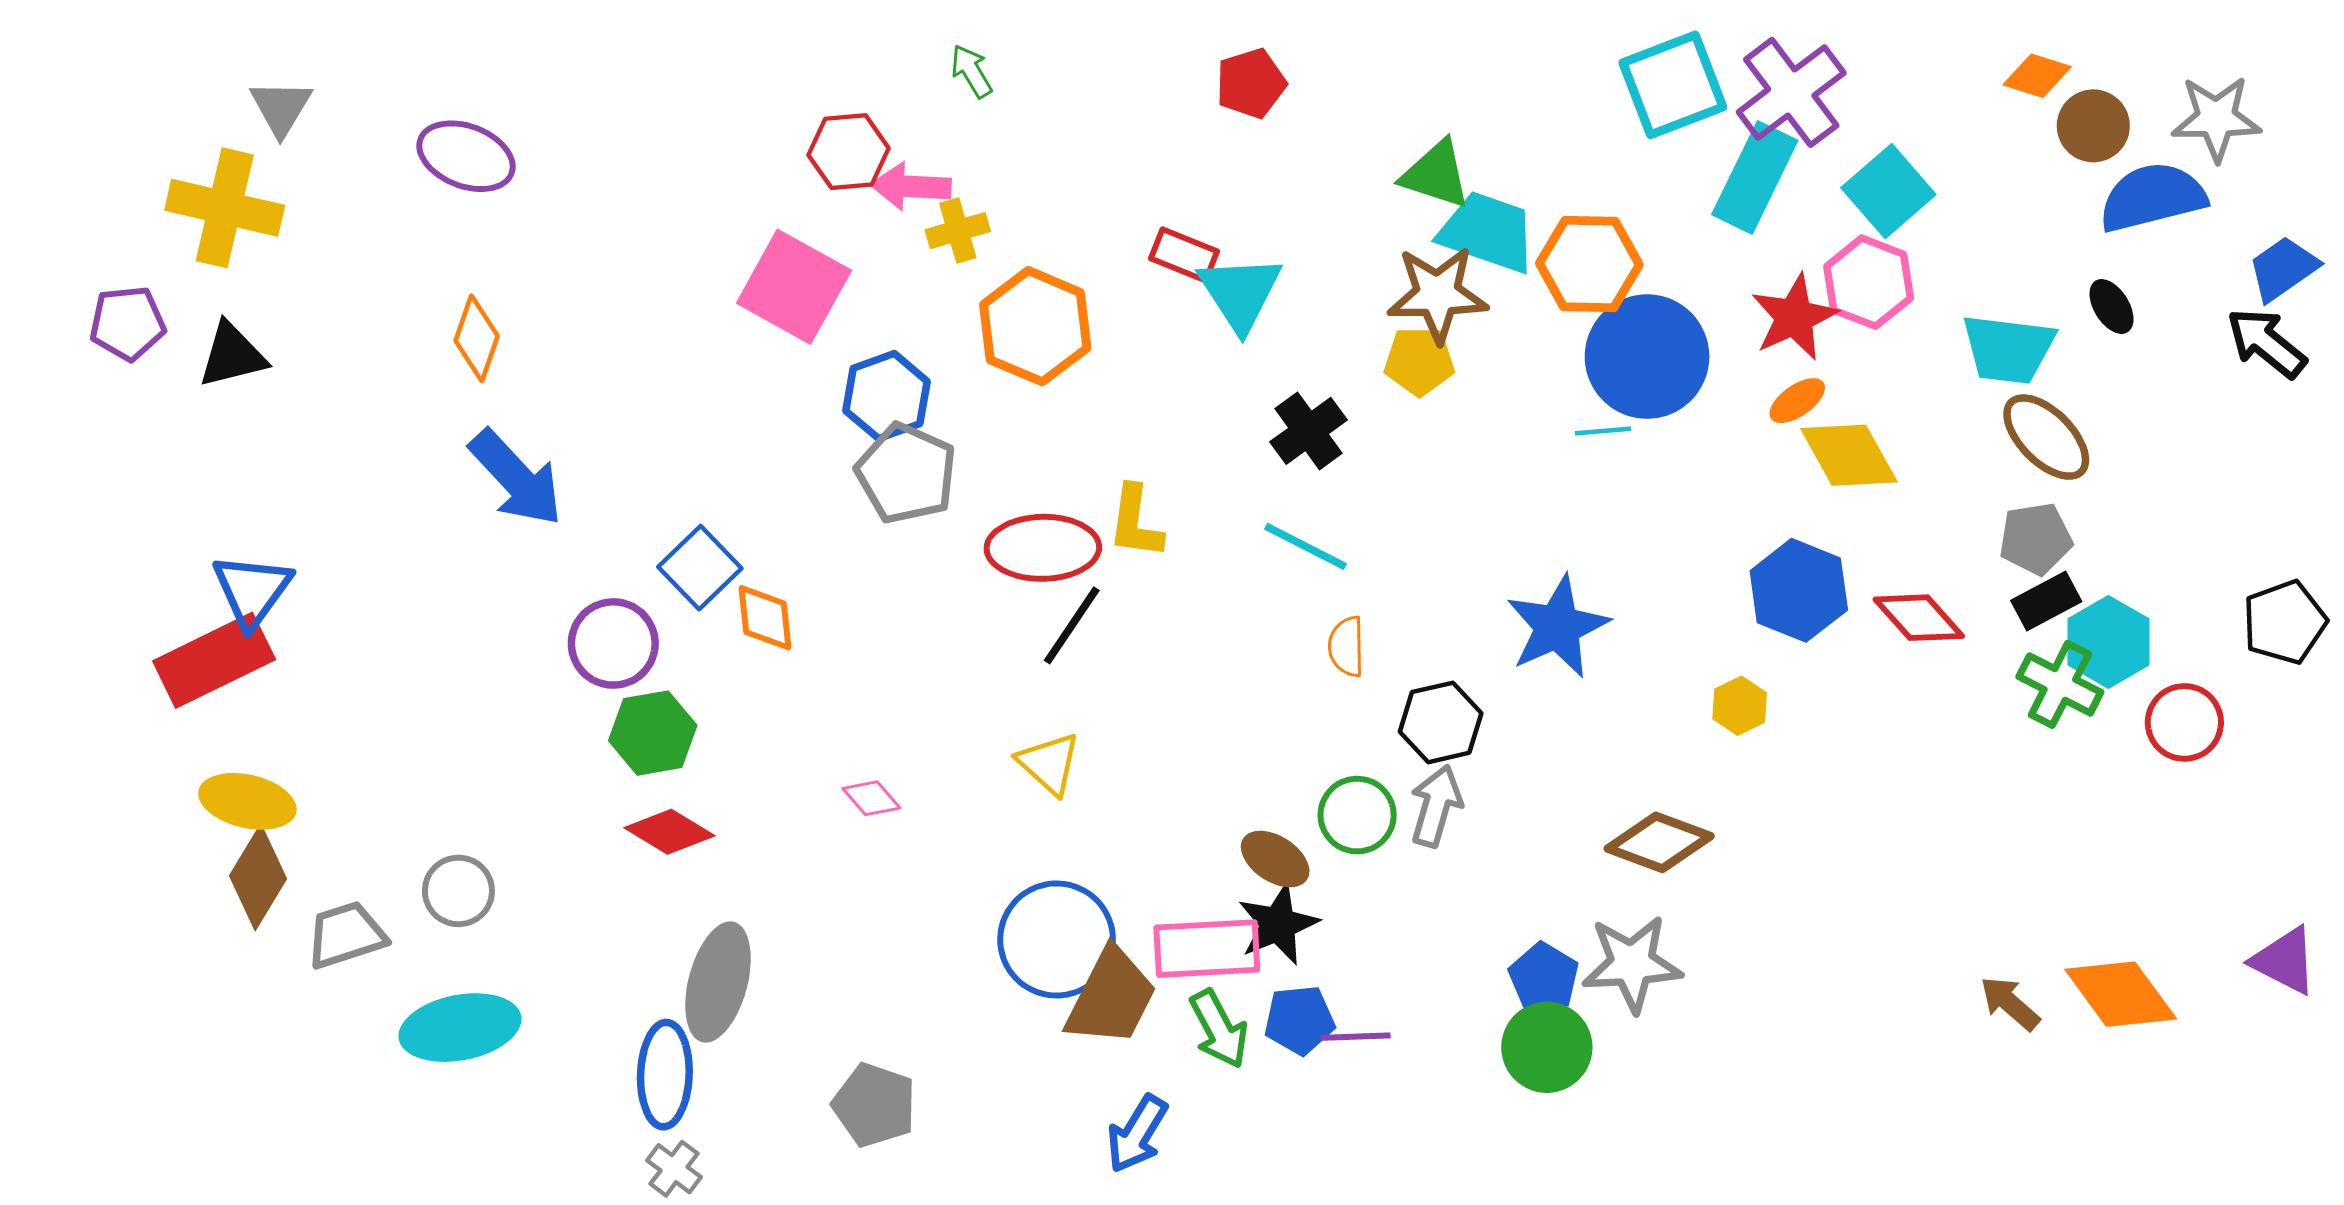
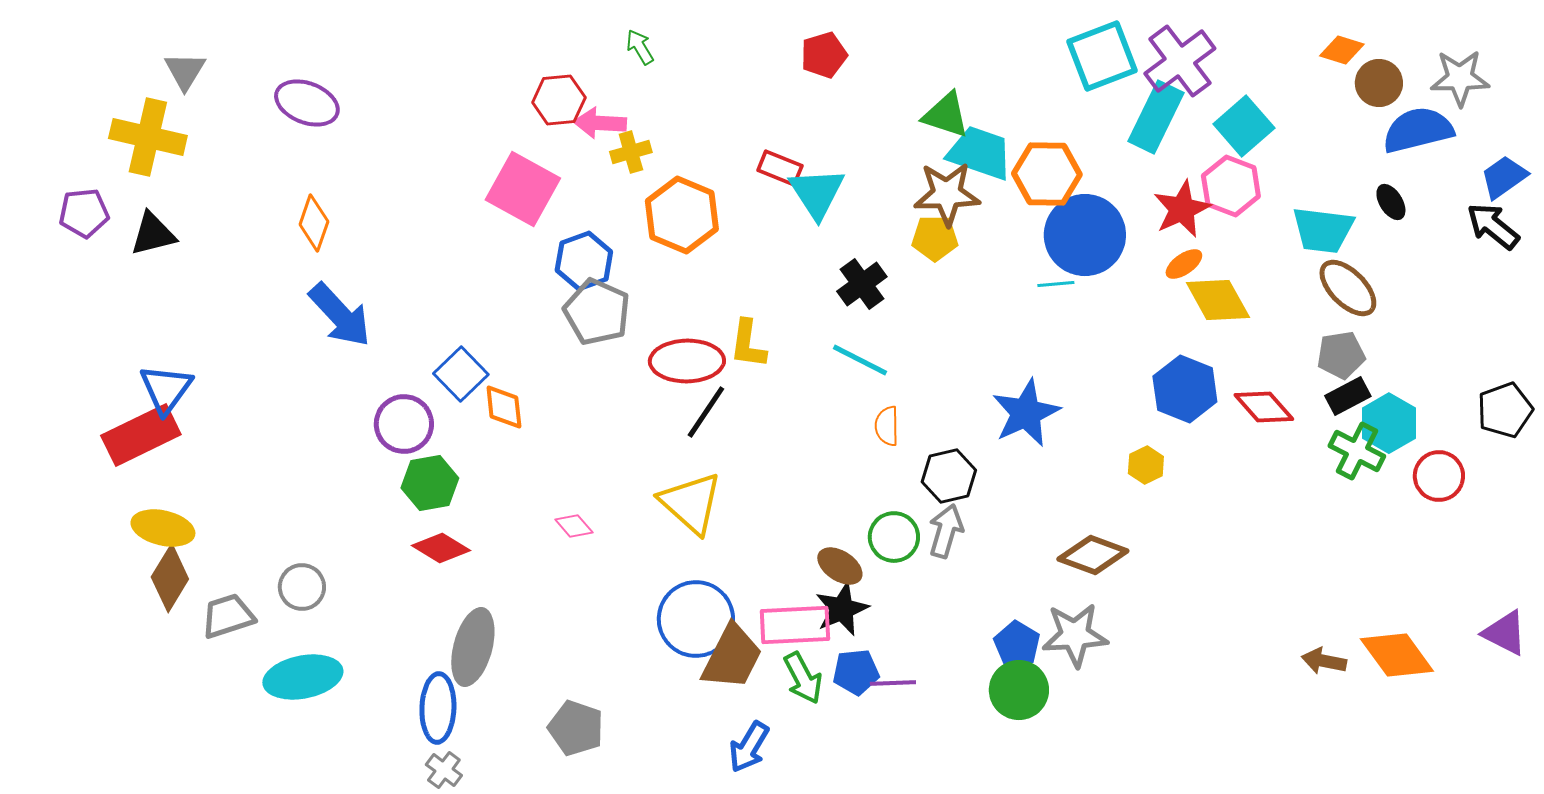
yellow triangle: (1049, 763) -> (691, 503), size x1.5
brown arrow: (2010, 1003) -> (1324, 661), turned -30

